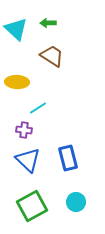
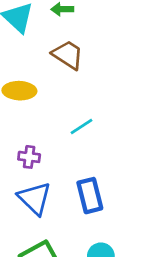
cyan line: (38, 108) -> (82, 127), moved

